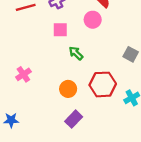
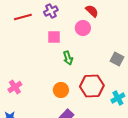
green arrow: (76, 53) -> (68, 58), turned -152
pink cross: (23, 74) -> (15, 87), moved

